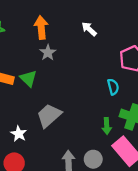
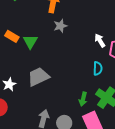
white arrow: (89, 29) -> (100, 41), moved
gray star: (48, 53) -> (60, 26), moved

